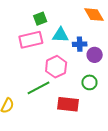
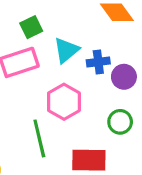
cyan triangle: (61, 35) -> (66, 50), turned -36
green line: (39, 88) -> (39, 138), turned -70

